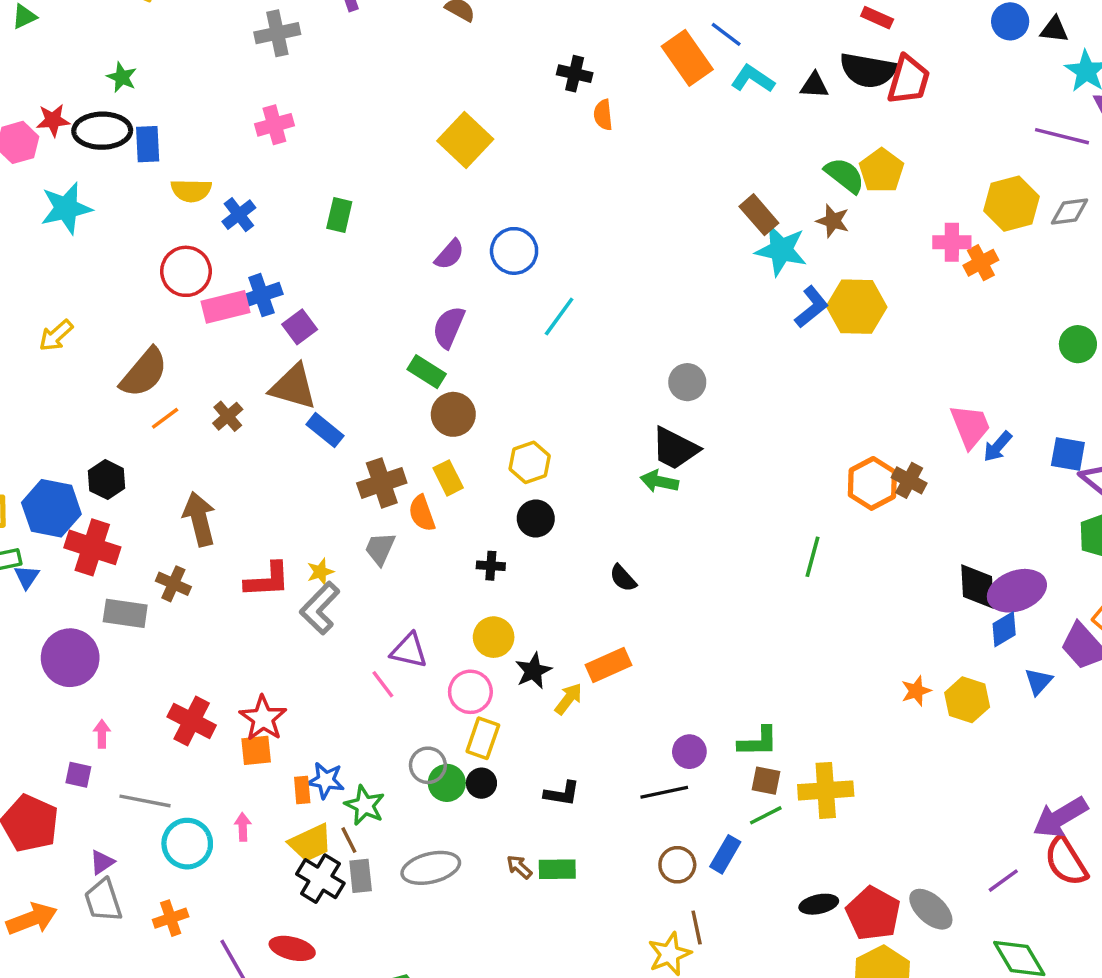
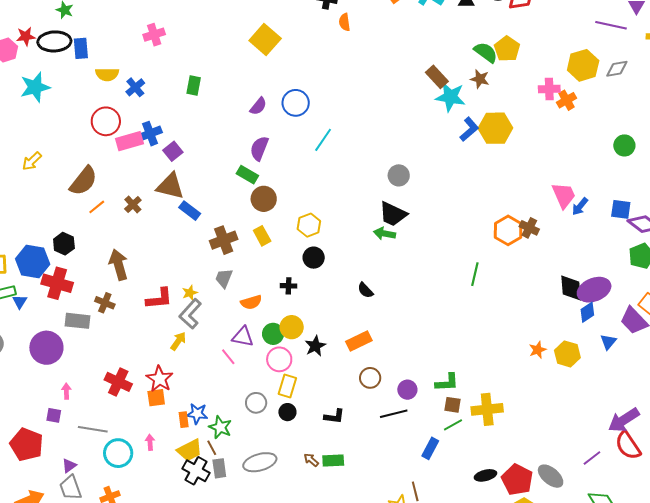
orange semicircle: (422, 513) -> (251, 302), moved, turned -85
yellow arrow: (568, 699) -> (178, 341), moved
green circle: (447, 783) -> (273, 334), moved
brown circle: (677, 865) -> (370, 378), moved

